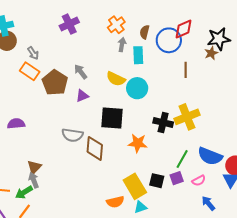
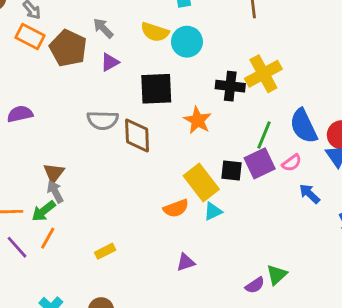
orange star: (138, 143) -> (198, 120), turned 30
blue semicircle: (210, 156) -> (304, 126), turned 50
purple square: (177, 178) -> (260, 163), size x1.5

